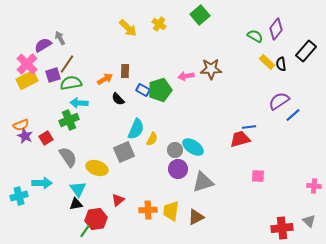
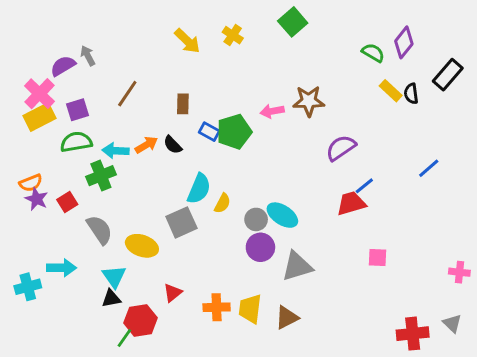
brown line: (67, 64) -> (127, 94), moved
orange arrow: (105, 79) -> (146, 145), moved
green semicircle: (71, 83) -> (76, 142), moved
purple semicircle: (279, 101) -> (341, 148), moved
blue line: (249, 127) -> (364, 186), turned -32

